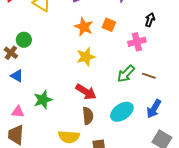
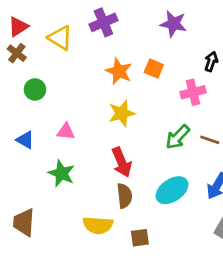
brown cross: (11, 53) -> (17, 53), moved
red arrow: (86, 92) -> (122, 162), turned 35
green star: (43, 100) -> (62, 173), turned -30
pink triangle: (18, 112) -> (66, 131), moved

